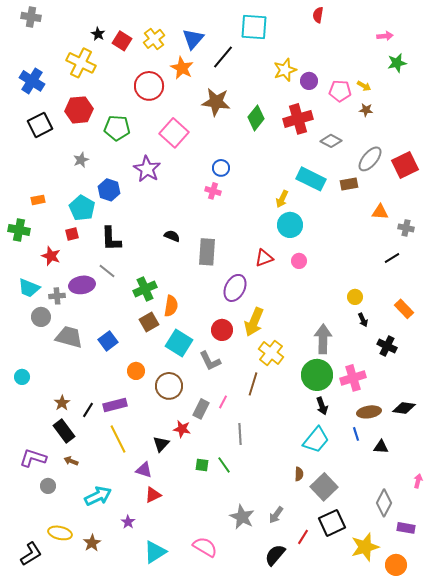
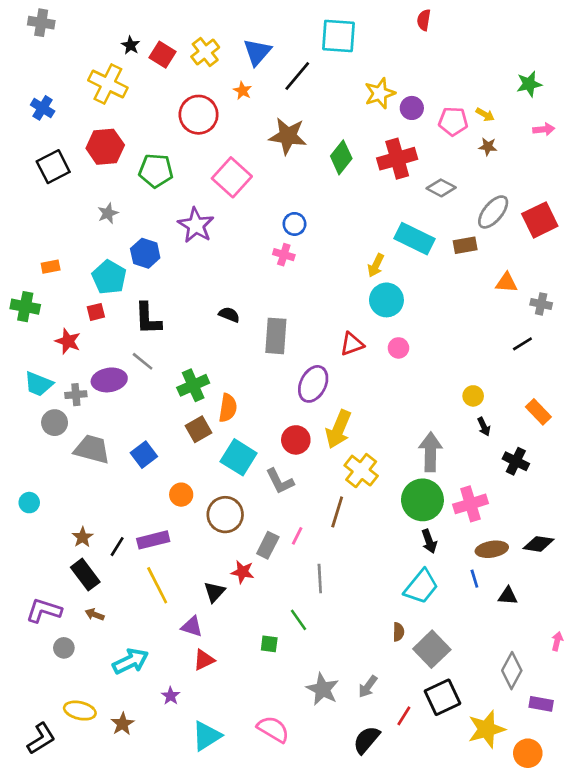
pink arrow: (385, 36) -> (544, 129), moved
orange star: (182, 68) -> (243, 91), size x0.6
blue cross: (32, 81) -> (43, 108), size x0.7
green square: (202, 465) -> (269, 644), moved

